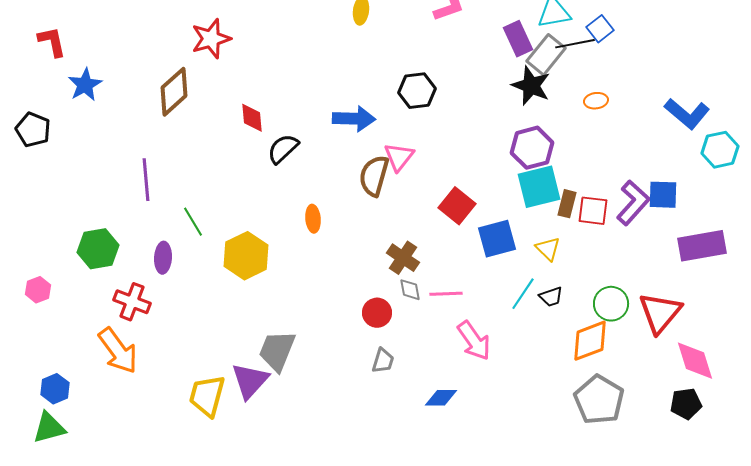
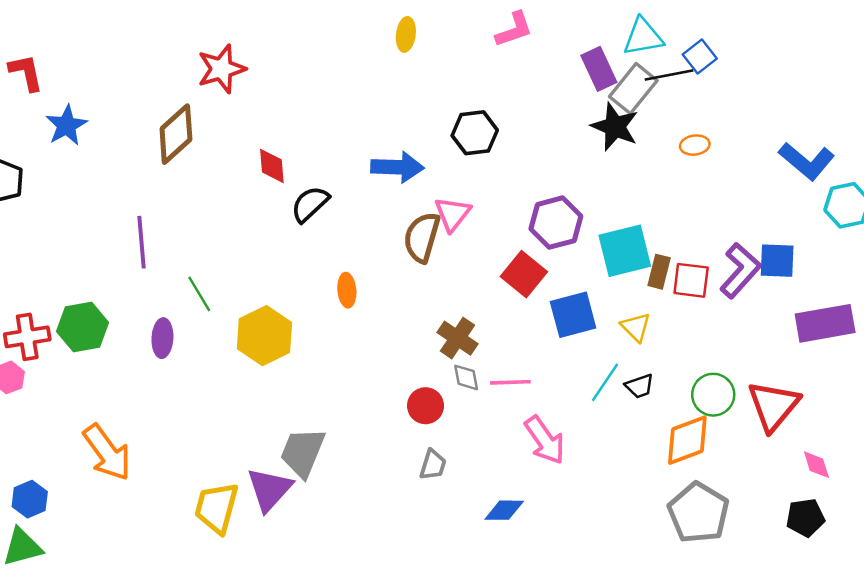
purple hexagon: (532, 148) -> (556, 223), moved
red cross: (132, 302) -> (27, 337), moved, turned -30
pink diamond: (695, 361) -> (816, 465), size x0.6

